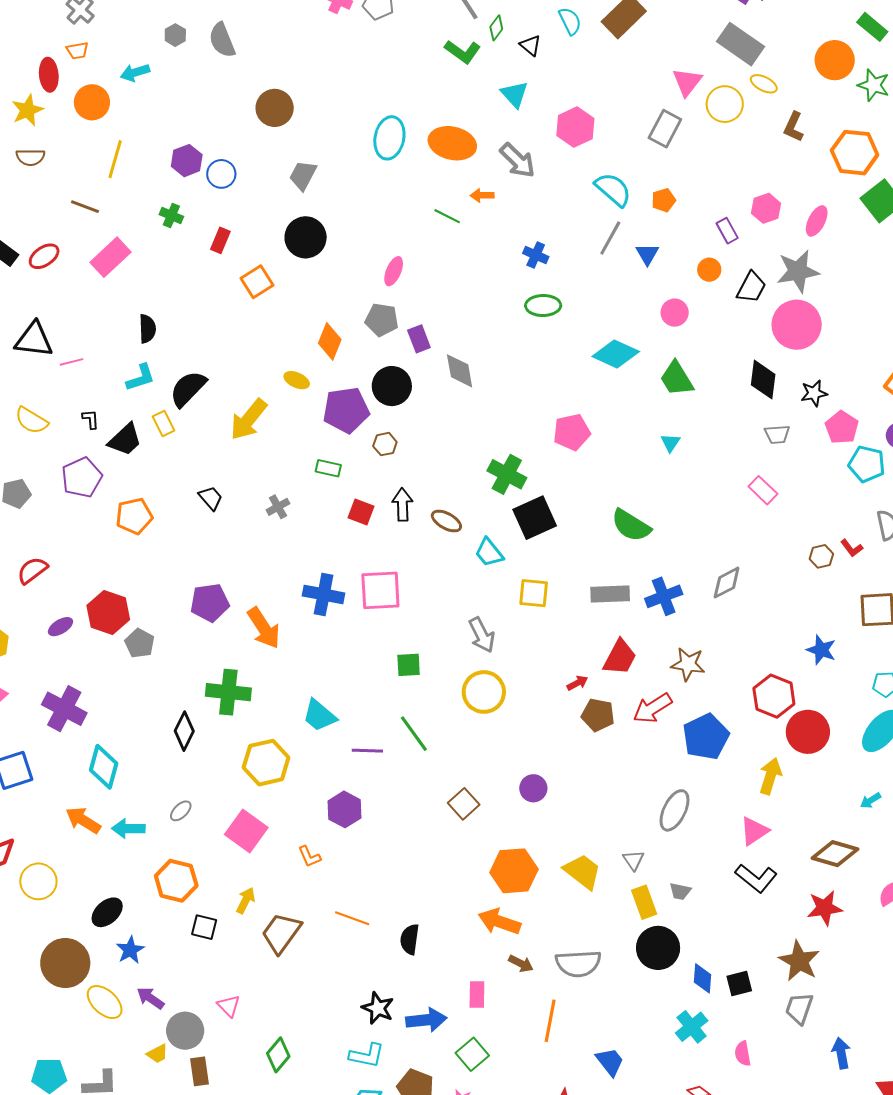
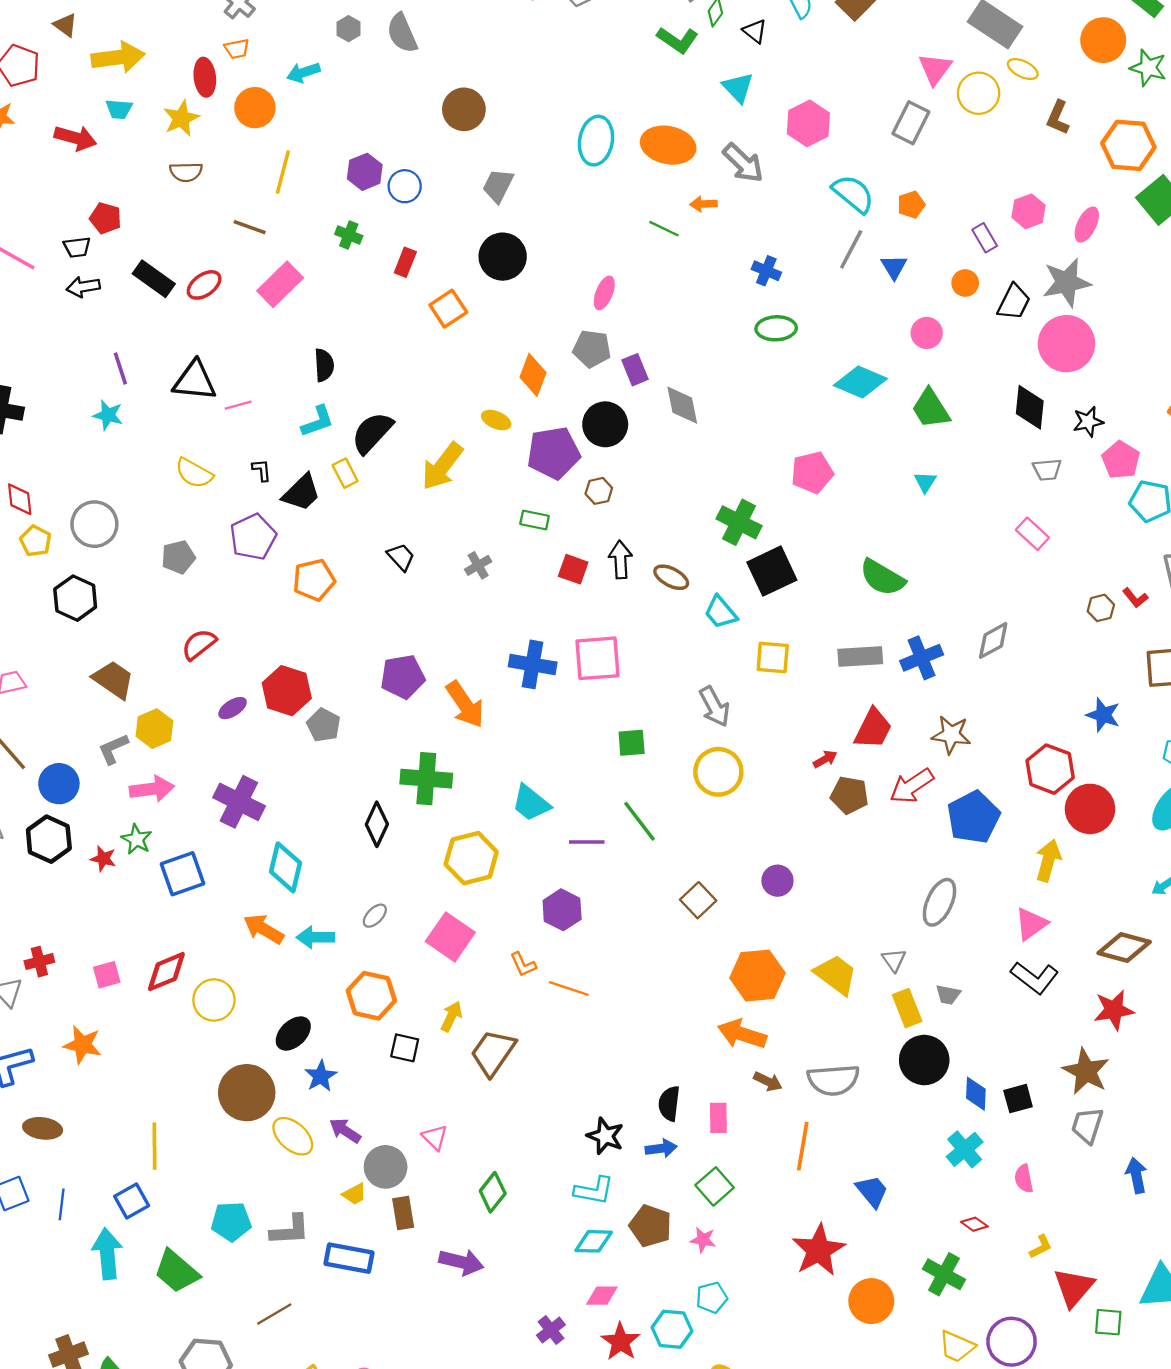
orange line: (352, 918) -> (569, 988), moved
black semicircle: (410, 939) -> (669, 1104), moved
blue arrow: (426, 1020) -> (661, 1148), size x0.7

